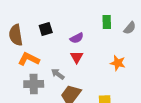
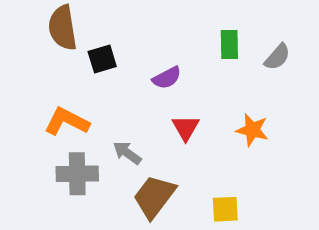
brown semicircle: (16, 35) -> (63, 28), moved
red triangle: (77, 57) -> (186, 128), moved

